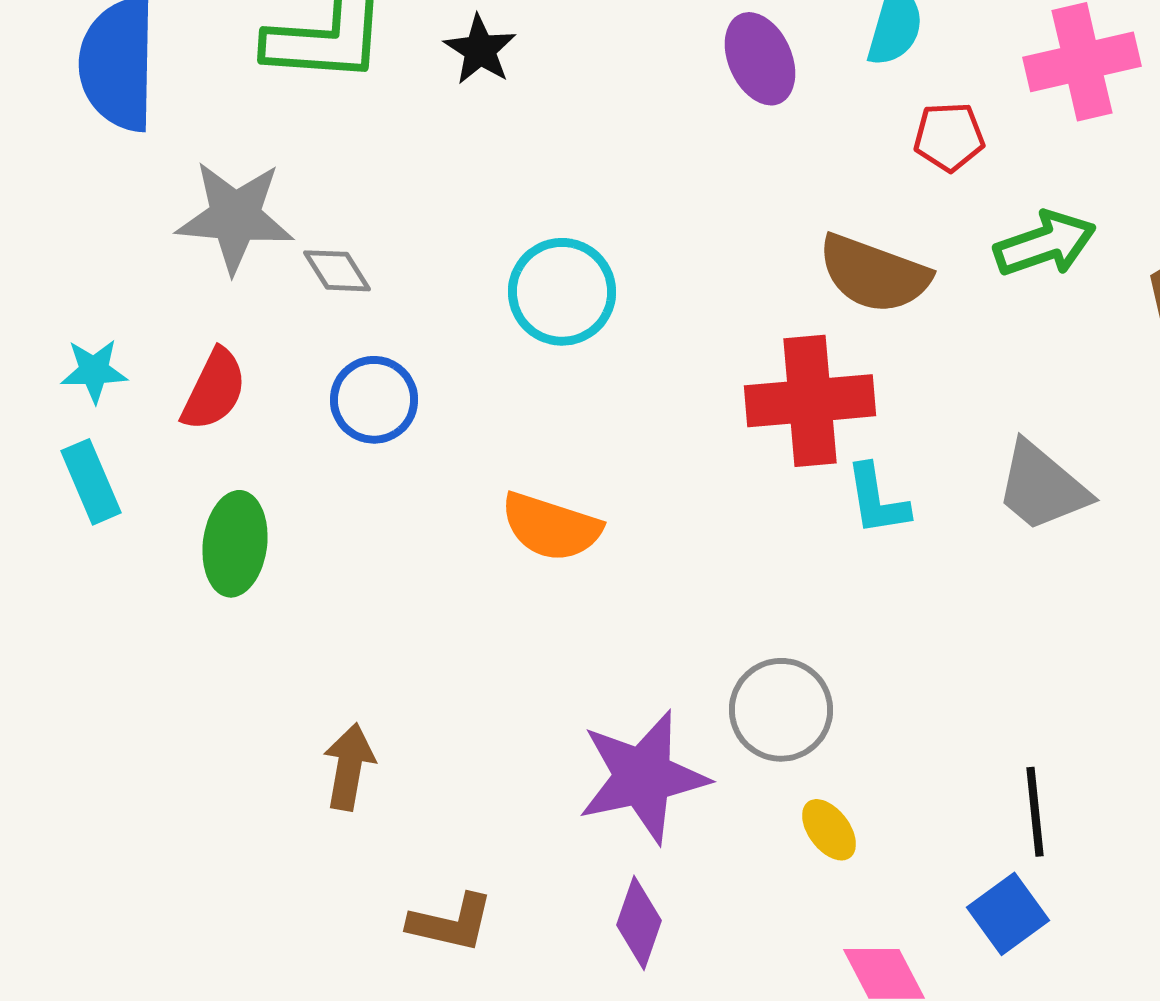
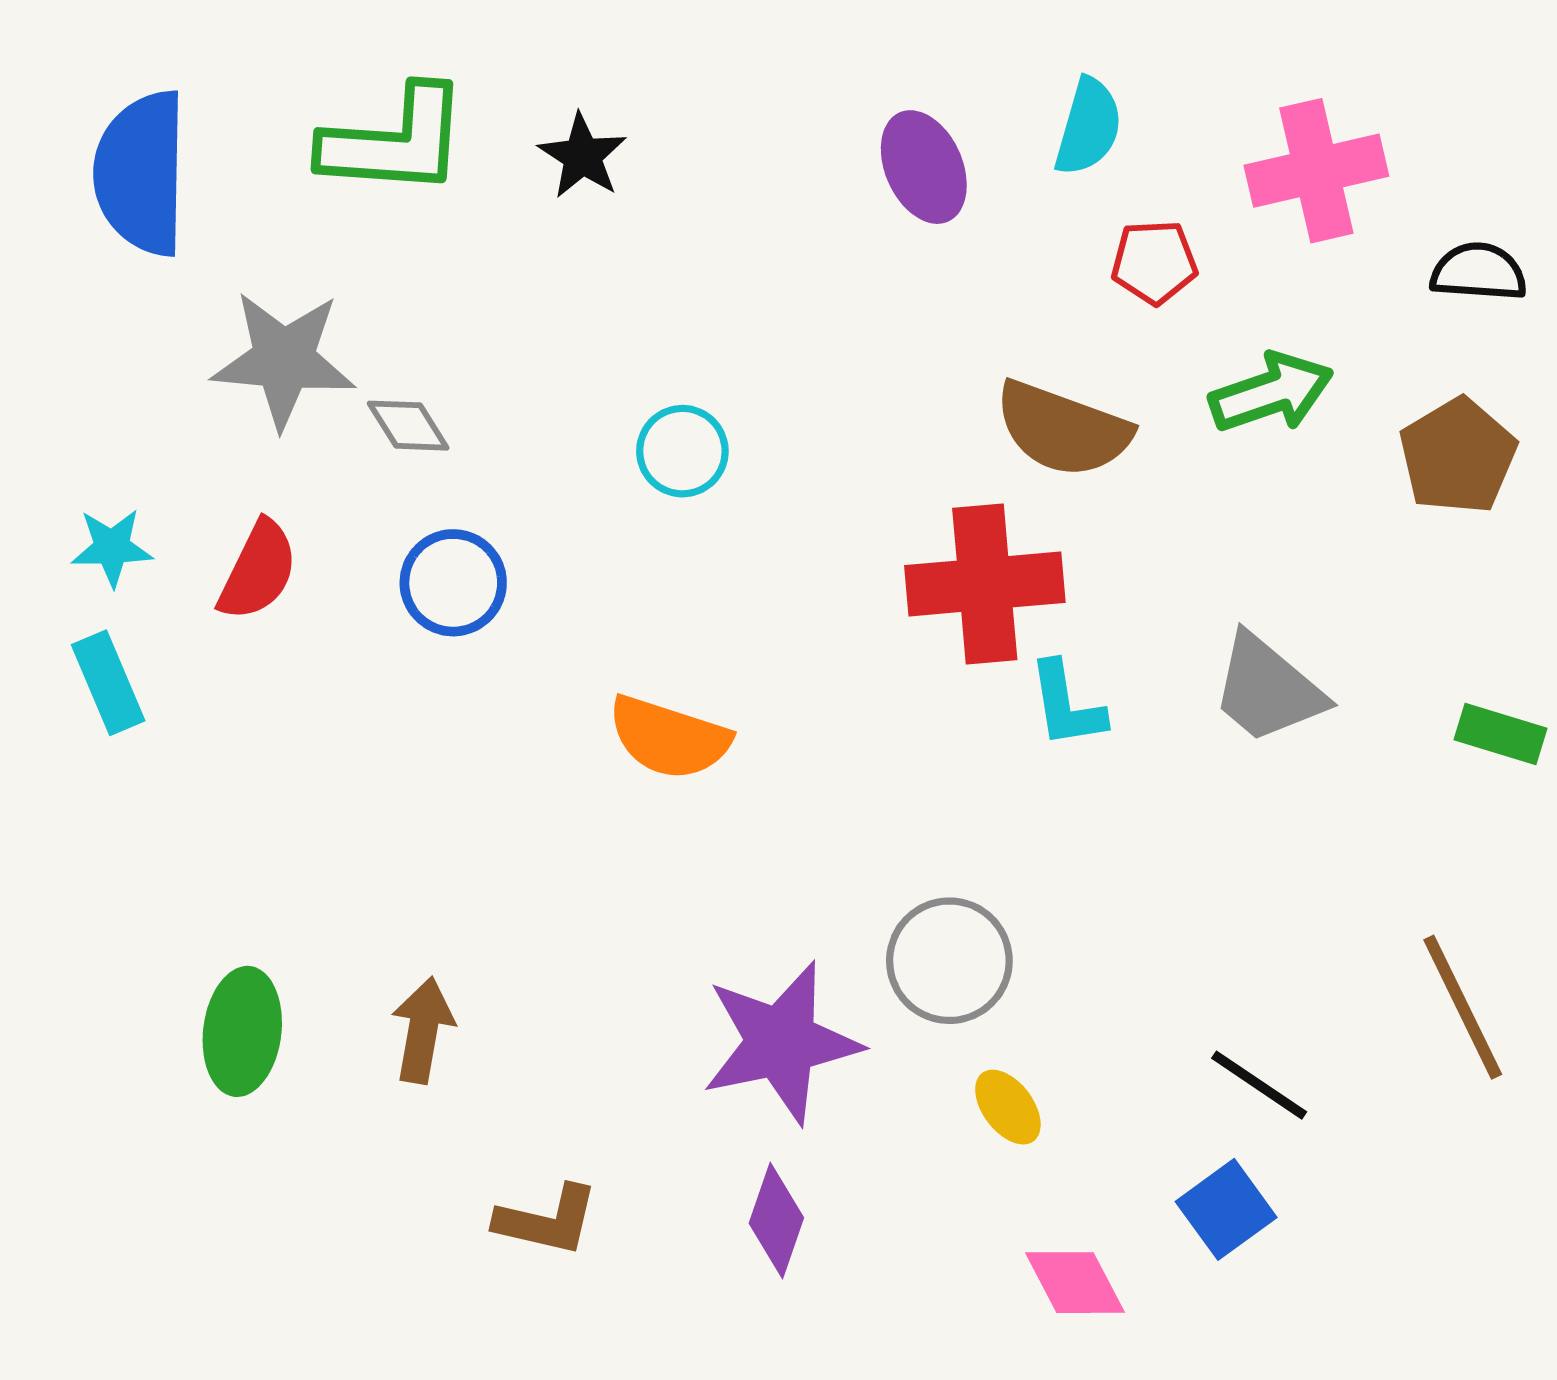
cyan circle: (562, 292) -> (682, 451), size x0.7
green ellipse: (235, 544) -> (242, 1031), moved
black line: (1035, 812) -> (1259, 1085), turned -50

